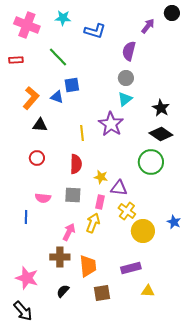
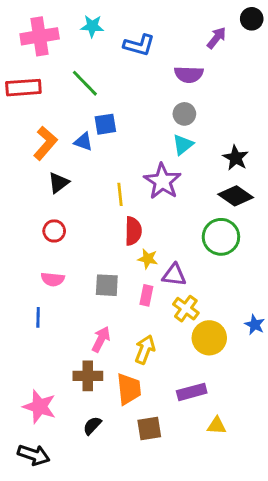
pink cross: (27, 25) -> (40, 36), turned -30
purple semicircle: (129, 51) -> (189, 74), turned -102
red rectangle: (16, 60) -> (23, 88), size x1.6
black triangle: (40, 125) -> (59, 183), turned -42
red semicircle: (76, 164) -> (133, 231), moved
pink semicircle: (43, 198) -> (53, 279), moved
yellow arrow: (93, 223) -> (145, 350), moved
black arrow: (23, 311) -> (34, 455), turned -30

